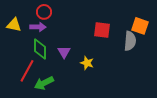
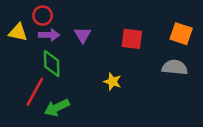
red circle: (44, 12) -> (43, 16), moved
gray semicircle: (130, 41) -> (175, 67), moved, turned -90
purple triangle: (64, 52) -> (83, 35), moved

